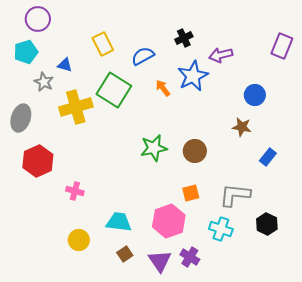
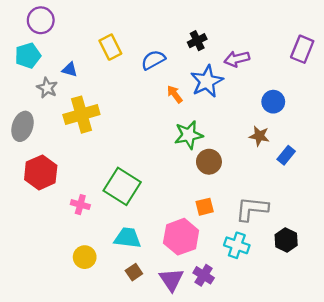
green square: (114, 90) -> (122, 186), moved
green star: (154, 148) -> (189, 135), moved
blue rectangle: (268, 157) -> (286, 155), moved

